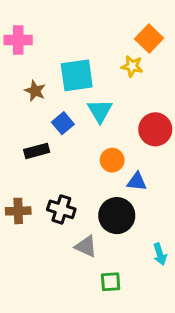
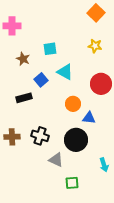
orange square: (149, 38) -> (96, 13), moved
yellow star: (132, 66) -> (95, 46), moved
cyan square: (77, 75) -> (50, 49), size x0.6
cyan triangle: (100, 111) -> (65, 72), turned -30

